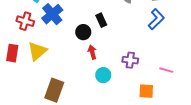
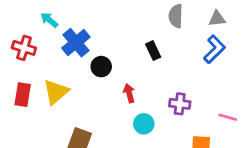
black rectangle: (101, 20) -> (153, 51), moved
red cross: (25, 21) -> (24, 48), moved
black circle: (83, 32) -> (101, 67), moved

